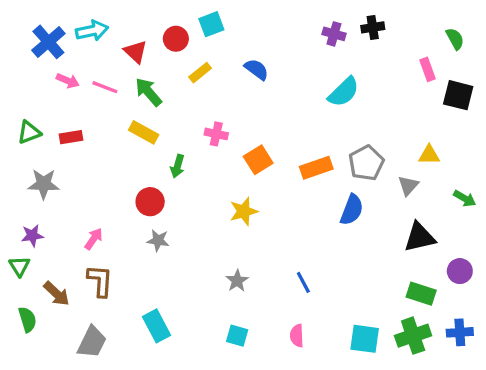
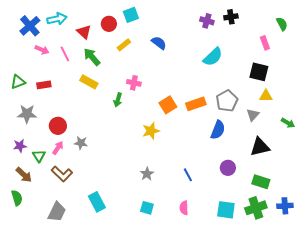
pink line: (105, 87) -> (65, 54), turned 42
black square: (458, 95) -> (259, 72), moved
orange square: (258, 160) -> (168, 105), moved
green arrow: (177, 166) -> (118, 100), moved
red circle: (150, 202) -> (58, 126), moved
gray star: (158, 240) -> (81, 143), moved
green triangle: (19, 266) -> (39, 156), moved
purple circle: (460, 271) -> (228, 168), moved
brown L-shape: (100, 281) -> (62, 174), turned 130
brown arrow: (56, 294) -> (24, 175), moved

